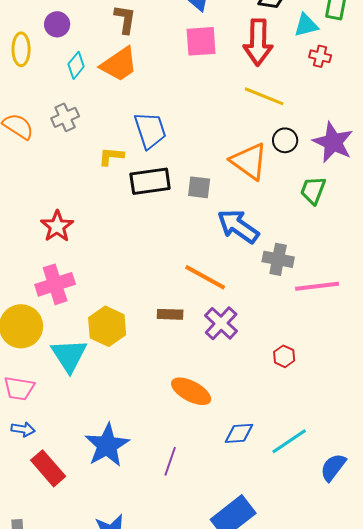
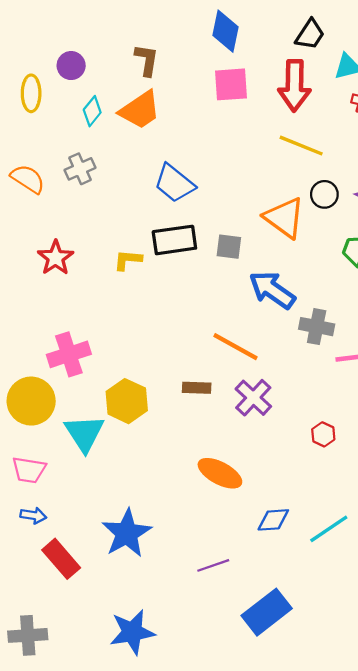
blue trapezoid: (150, 130) -> (174, 183), turned 147
yellow L-shape: (111, 156) -> (128, 260), moved
red star: (57, 226) -> (56, 258), moved
purple line: (170, 461) -> (213, 565), moved, turned 52

